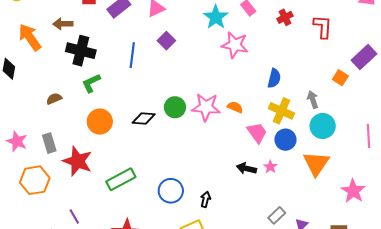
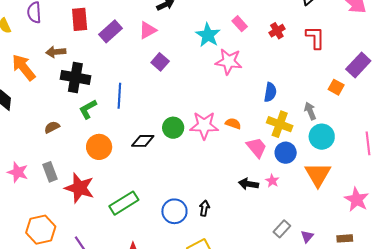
blue line: (132, 55) -> (119, 96), moved
orange hexagon: (35, 180) -> (41, 230), moved
black arrow: (205, 199) -> (204, 208), moved

